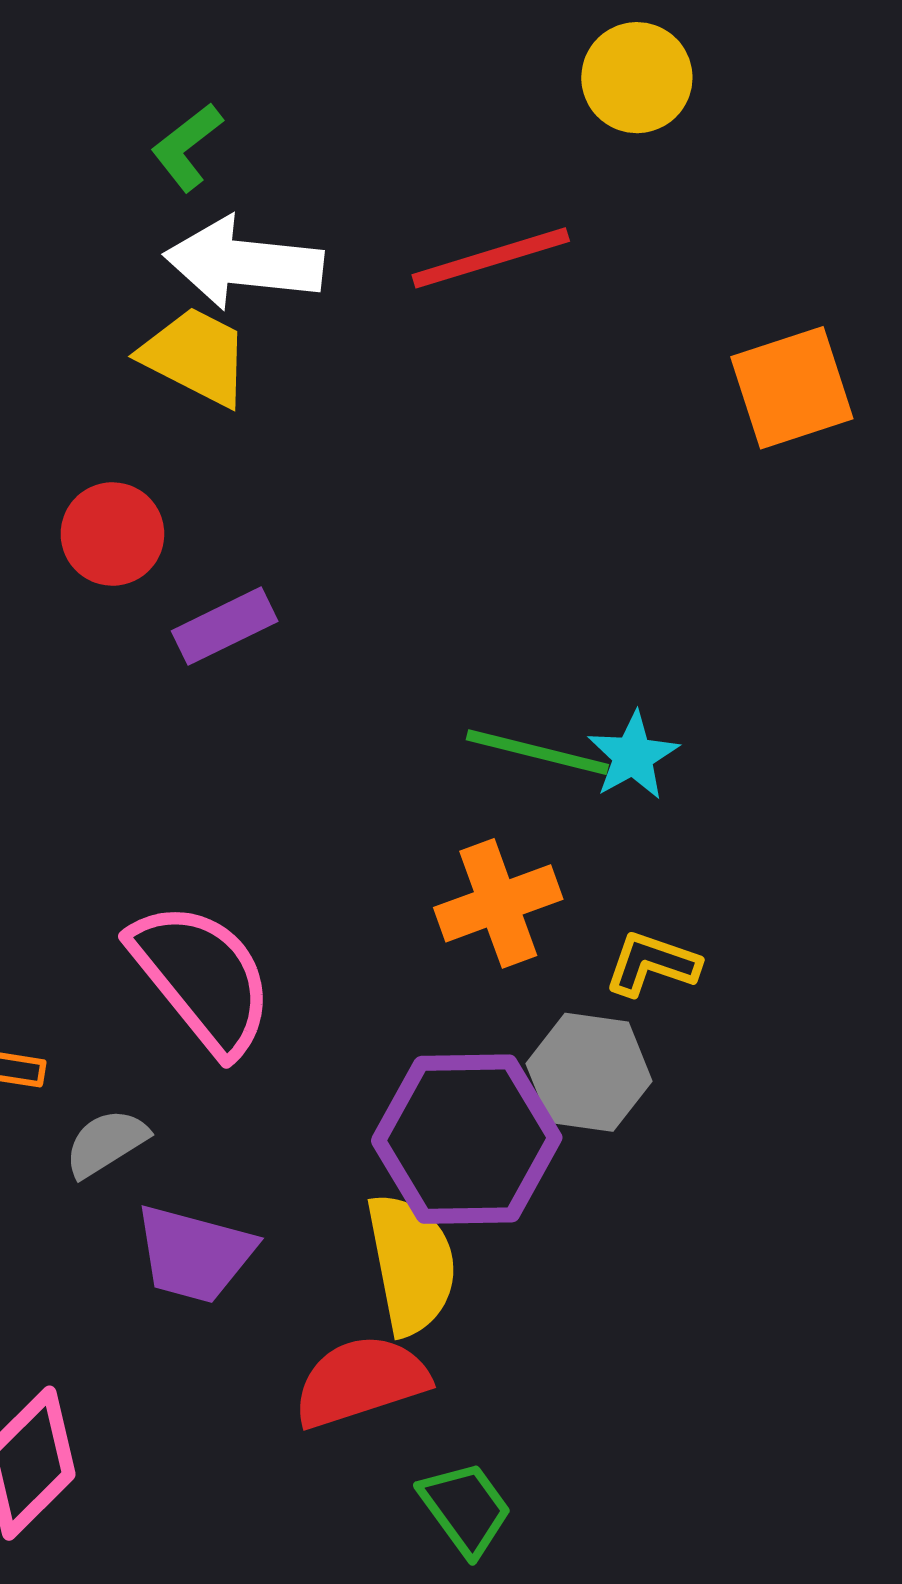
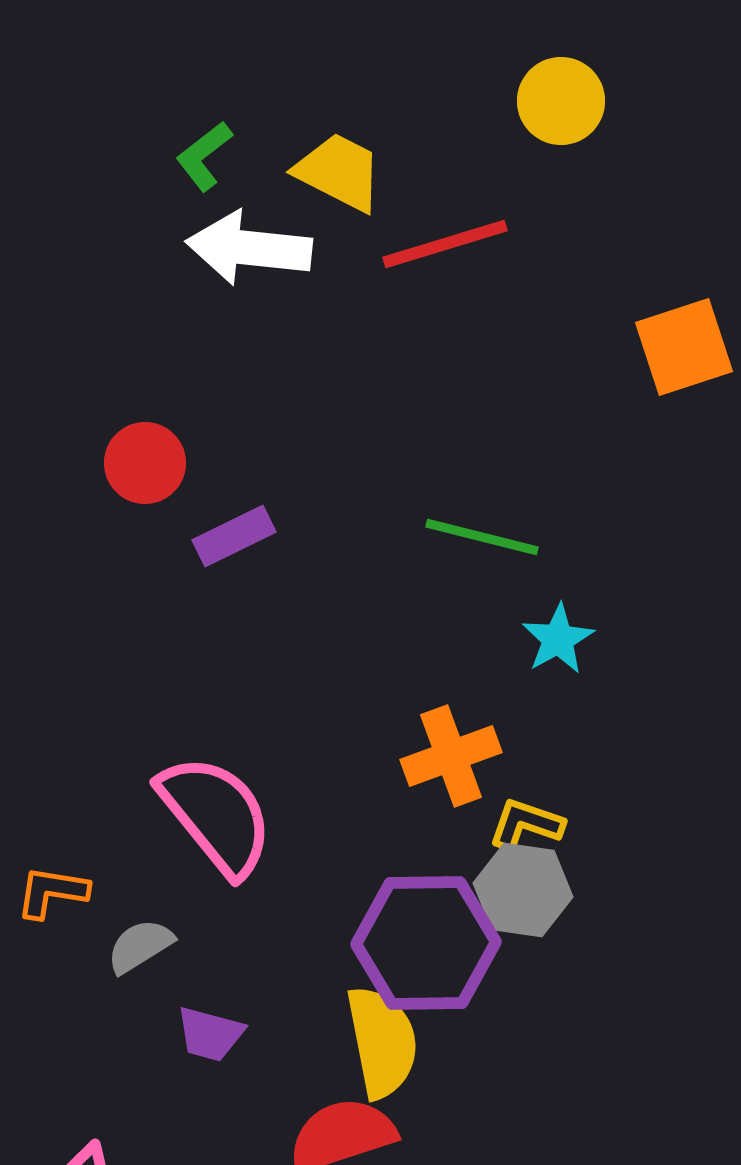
yellow trapezoid: (196, 356) -> (339, 172), moved
green line: (537, 752) -> (482, 537), moved
yellow L-shape: (652, 964) -> (526, 824), moved
purple trapezoid: (194, 1254) -> (210, 1034), size x0.7

